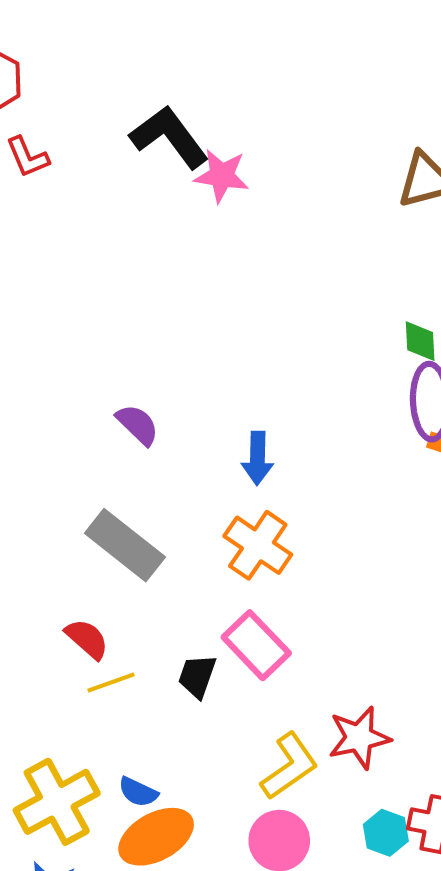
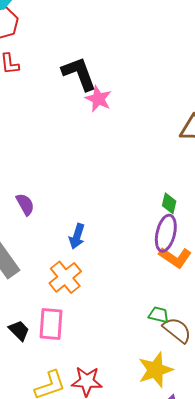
pink rectangle: (256, 645) -> (51, 324), turned 32
black trapezoid: (197, 676) -> (19, 330), turned 100

